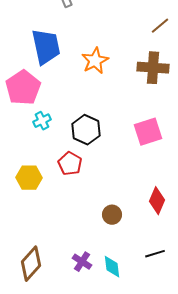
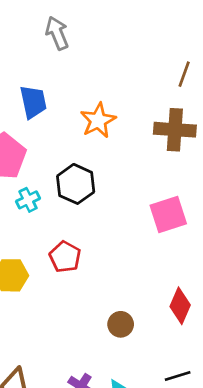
brown line: (160, 26) -> (184, 74), turned -30
blue trapezoid: (46, 47) -> (33, 102), size x0.7
black hexagon: (86, 130) -> (76, 184), moved

